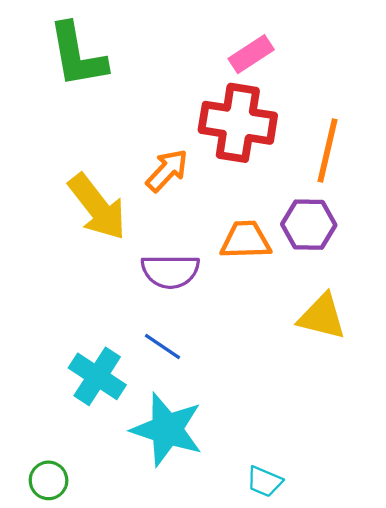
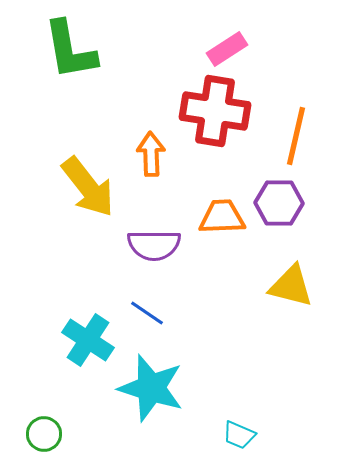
orange arrow: (167, 170) -> (151, 154), turned -45

